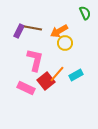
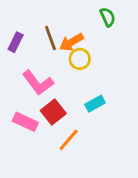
brown line: (33, 28) -> (50, 38), moved, turned 60
pink L-shape: (35, 60) -> (38, 83), turned 130
orange line: (57, 74) -> (69, 140), moved

